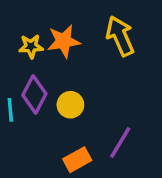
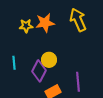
purple diamond: (34, 94) -> (39, 71), moved
purple line: (120, 142) -> (78, 82), turned -36

